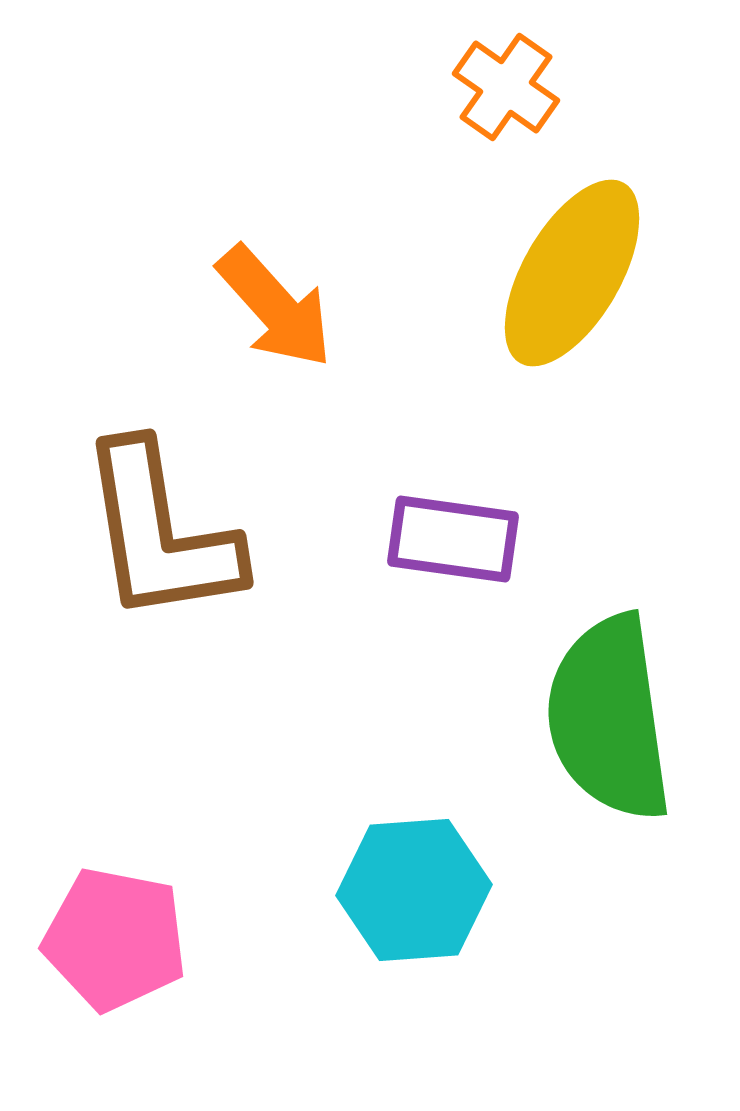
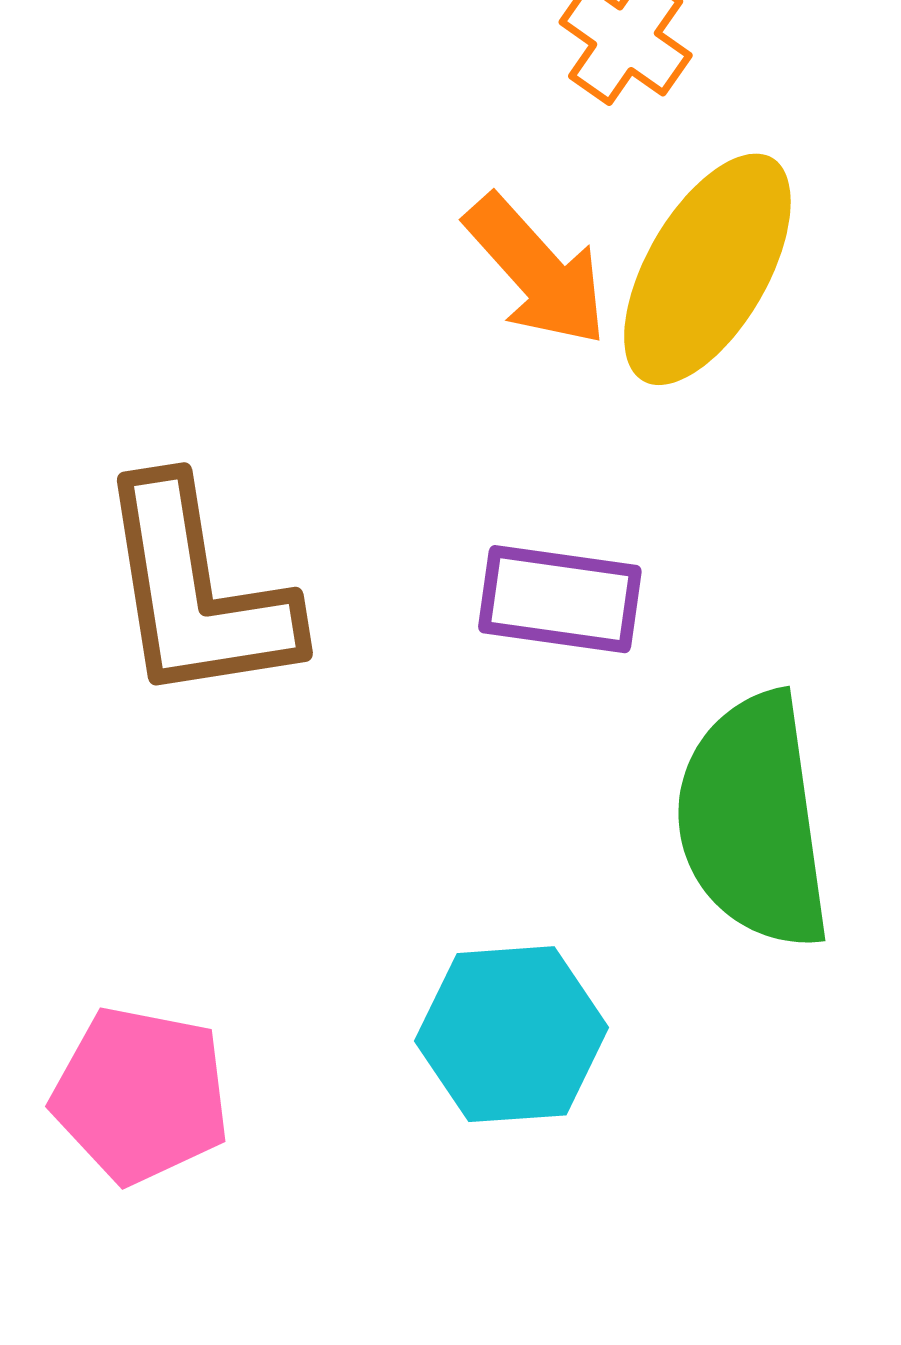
orange arrow: (275, 307) -> (536, 271), moved

